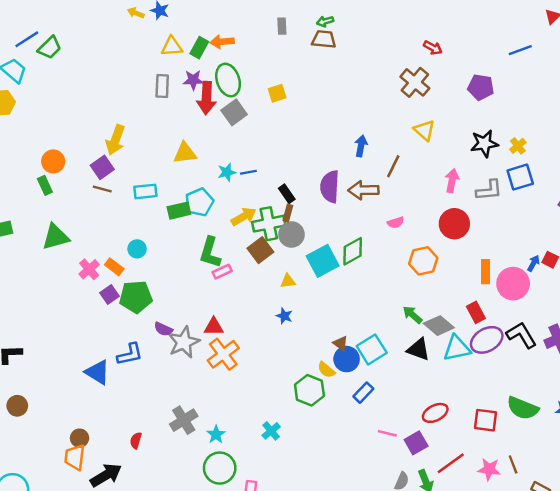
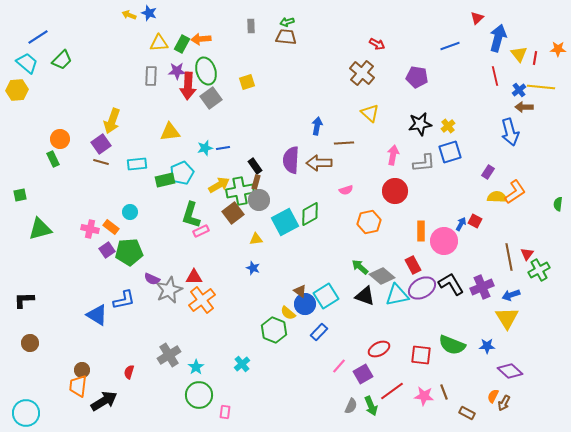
green trapezoid: (50, 48) -> (62, 60), moved
brown line: (393, 166) -> (344, 143), turned 60
green triangle: (56, 237) -> (40, 229), moved
pink cross: (89, 269) -> (90, 229), turned -36
pink line: (387, 433) -> (339, 366), turned -63

